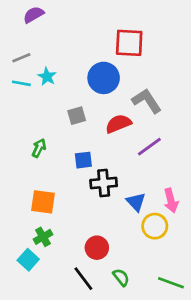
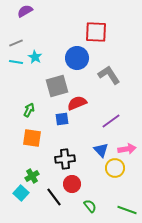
gray square: (77, 116) -> (57, 86), size x1.6
red semicircle: (118, 124) -> (77, 103), moved
purple line: (149, 147) -> (111, 121), moved
black cross: (104, 183) -> (65, 159), moved
pink arrow: (171, 201) -> (127, 149), turned -84
orange square: (43, 202) -> (32, 138), moved
black line: (83, 279) -> (54, 197), moved

